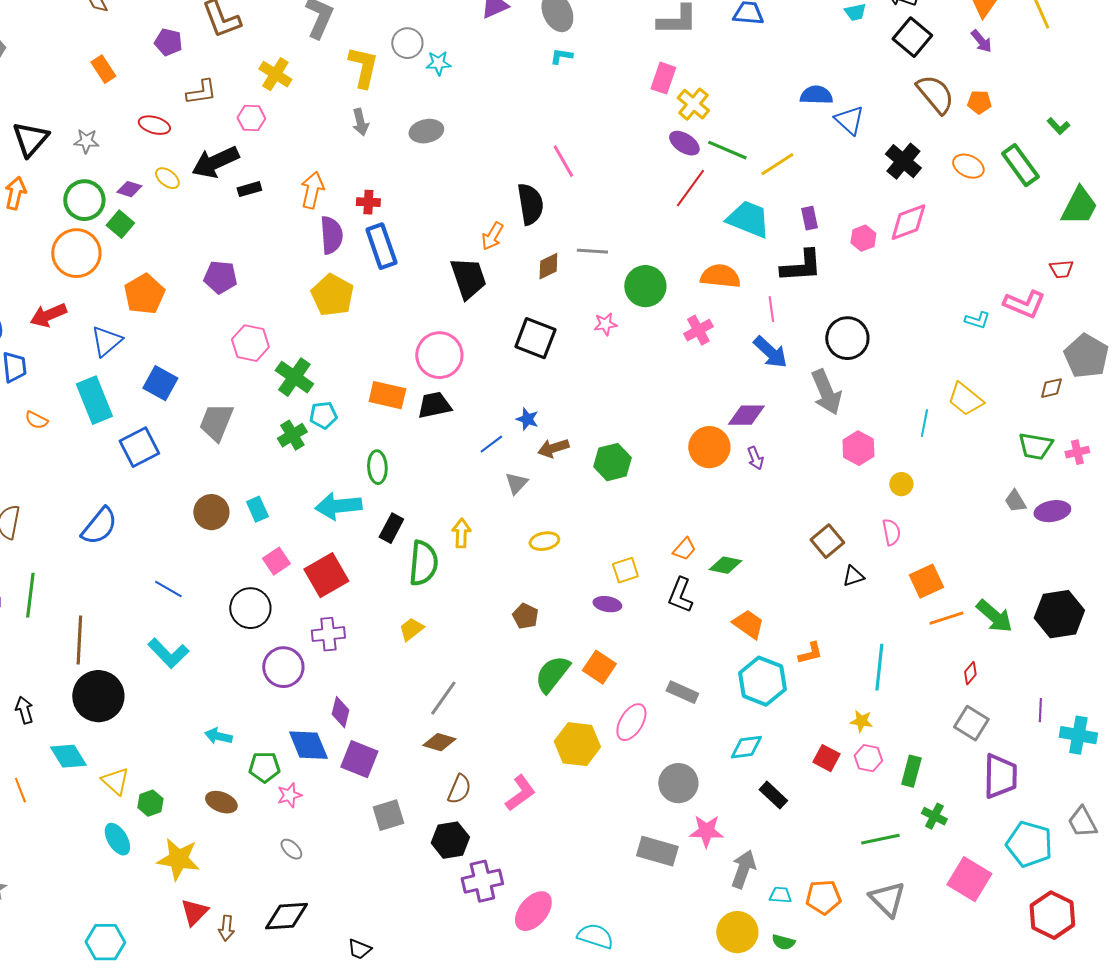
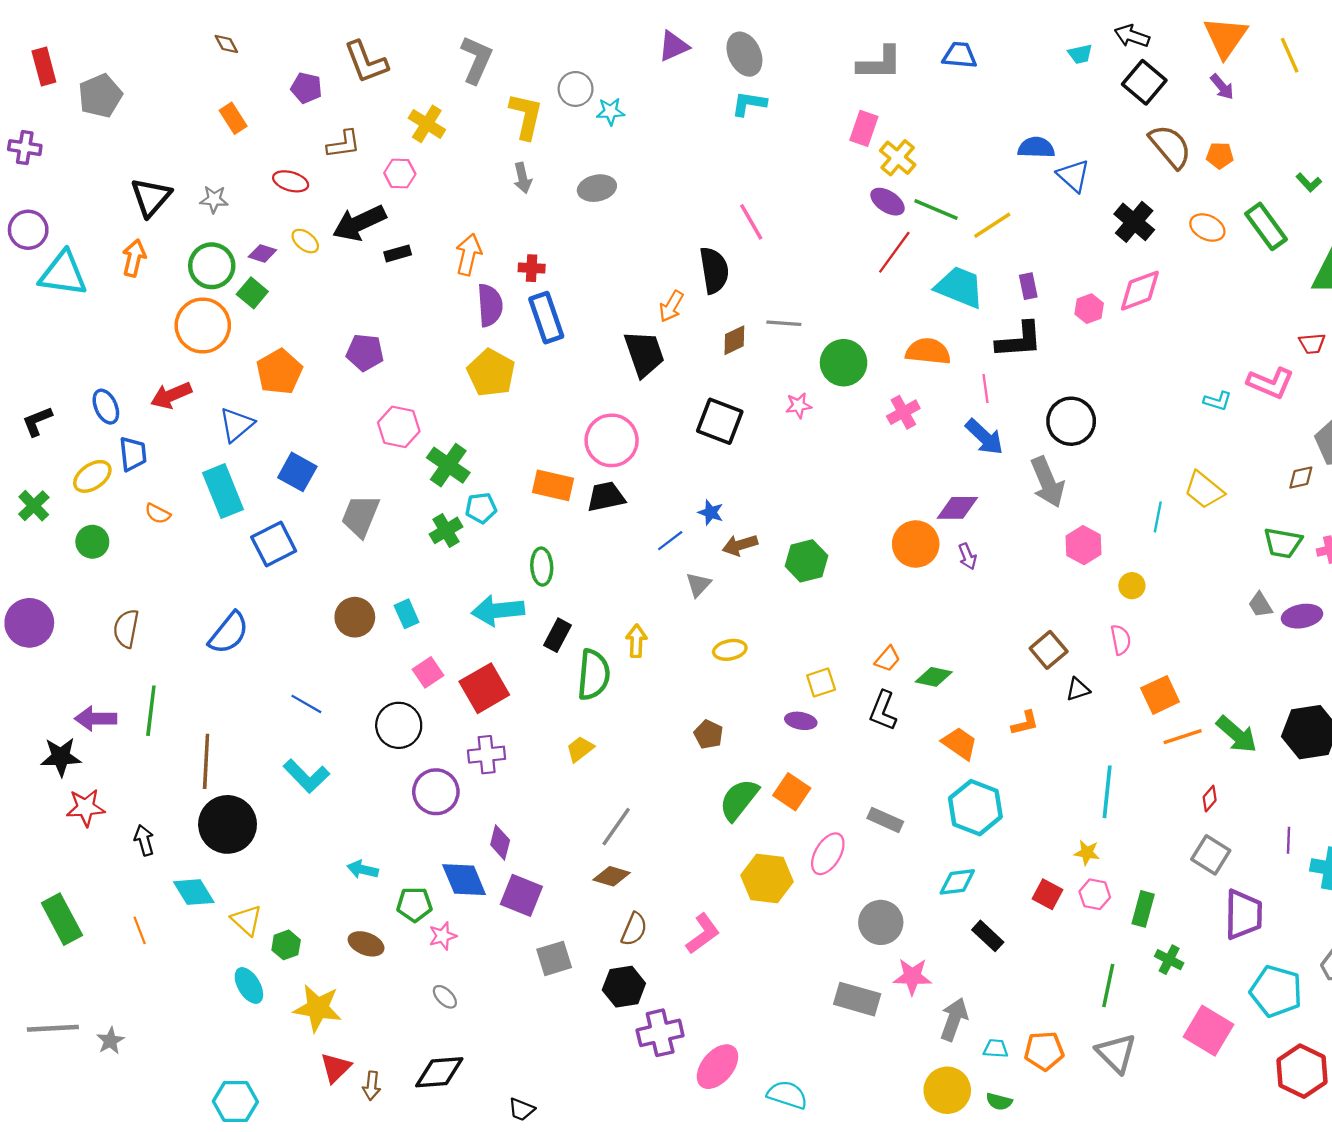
cyan L-shape: (561, 56) -> (749, 104), size x1.4
orange L-shape: (810, 653) -> (1025, 723), moved
green line: (880, 839) -> (1108, 986), turned -66

